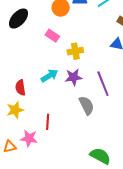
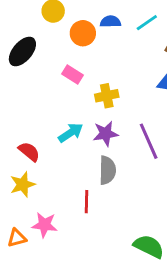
red semicircle: (20, 88) -> (29, 152), turned 140
gray semicircle: (87, 105) -> (107, 170), moved, turned 30
red line: (48, 122) -> (86, 202), moved

